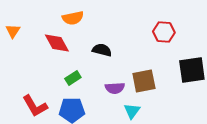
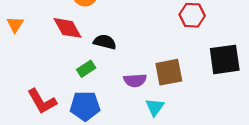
orange triangle: (13, 31) -> (15, 24), moved
black semicircle: (102, 50) -> (105, 42), moved

